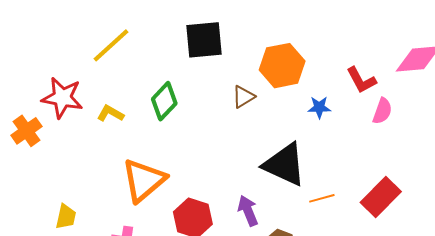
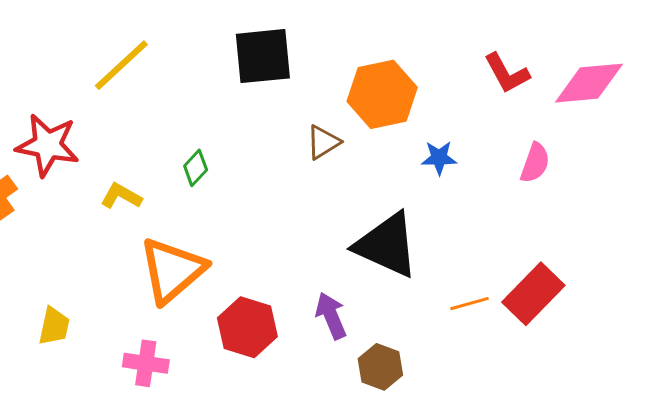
red L-shape: (361, 80) -> (507, 73), moved
green diamond: (164, 101) -> (196, 168), moved, size x0.6
yellow L-shape: (110, 113) -> (121, 196), moved
orange line: (322, 198) -> (470, 304), moved

